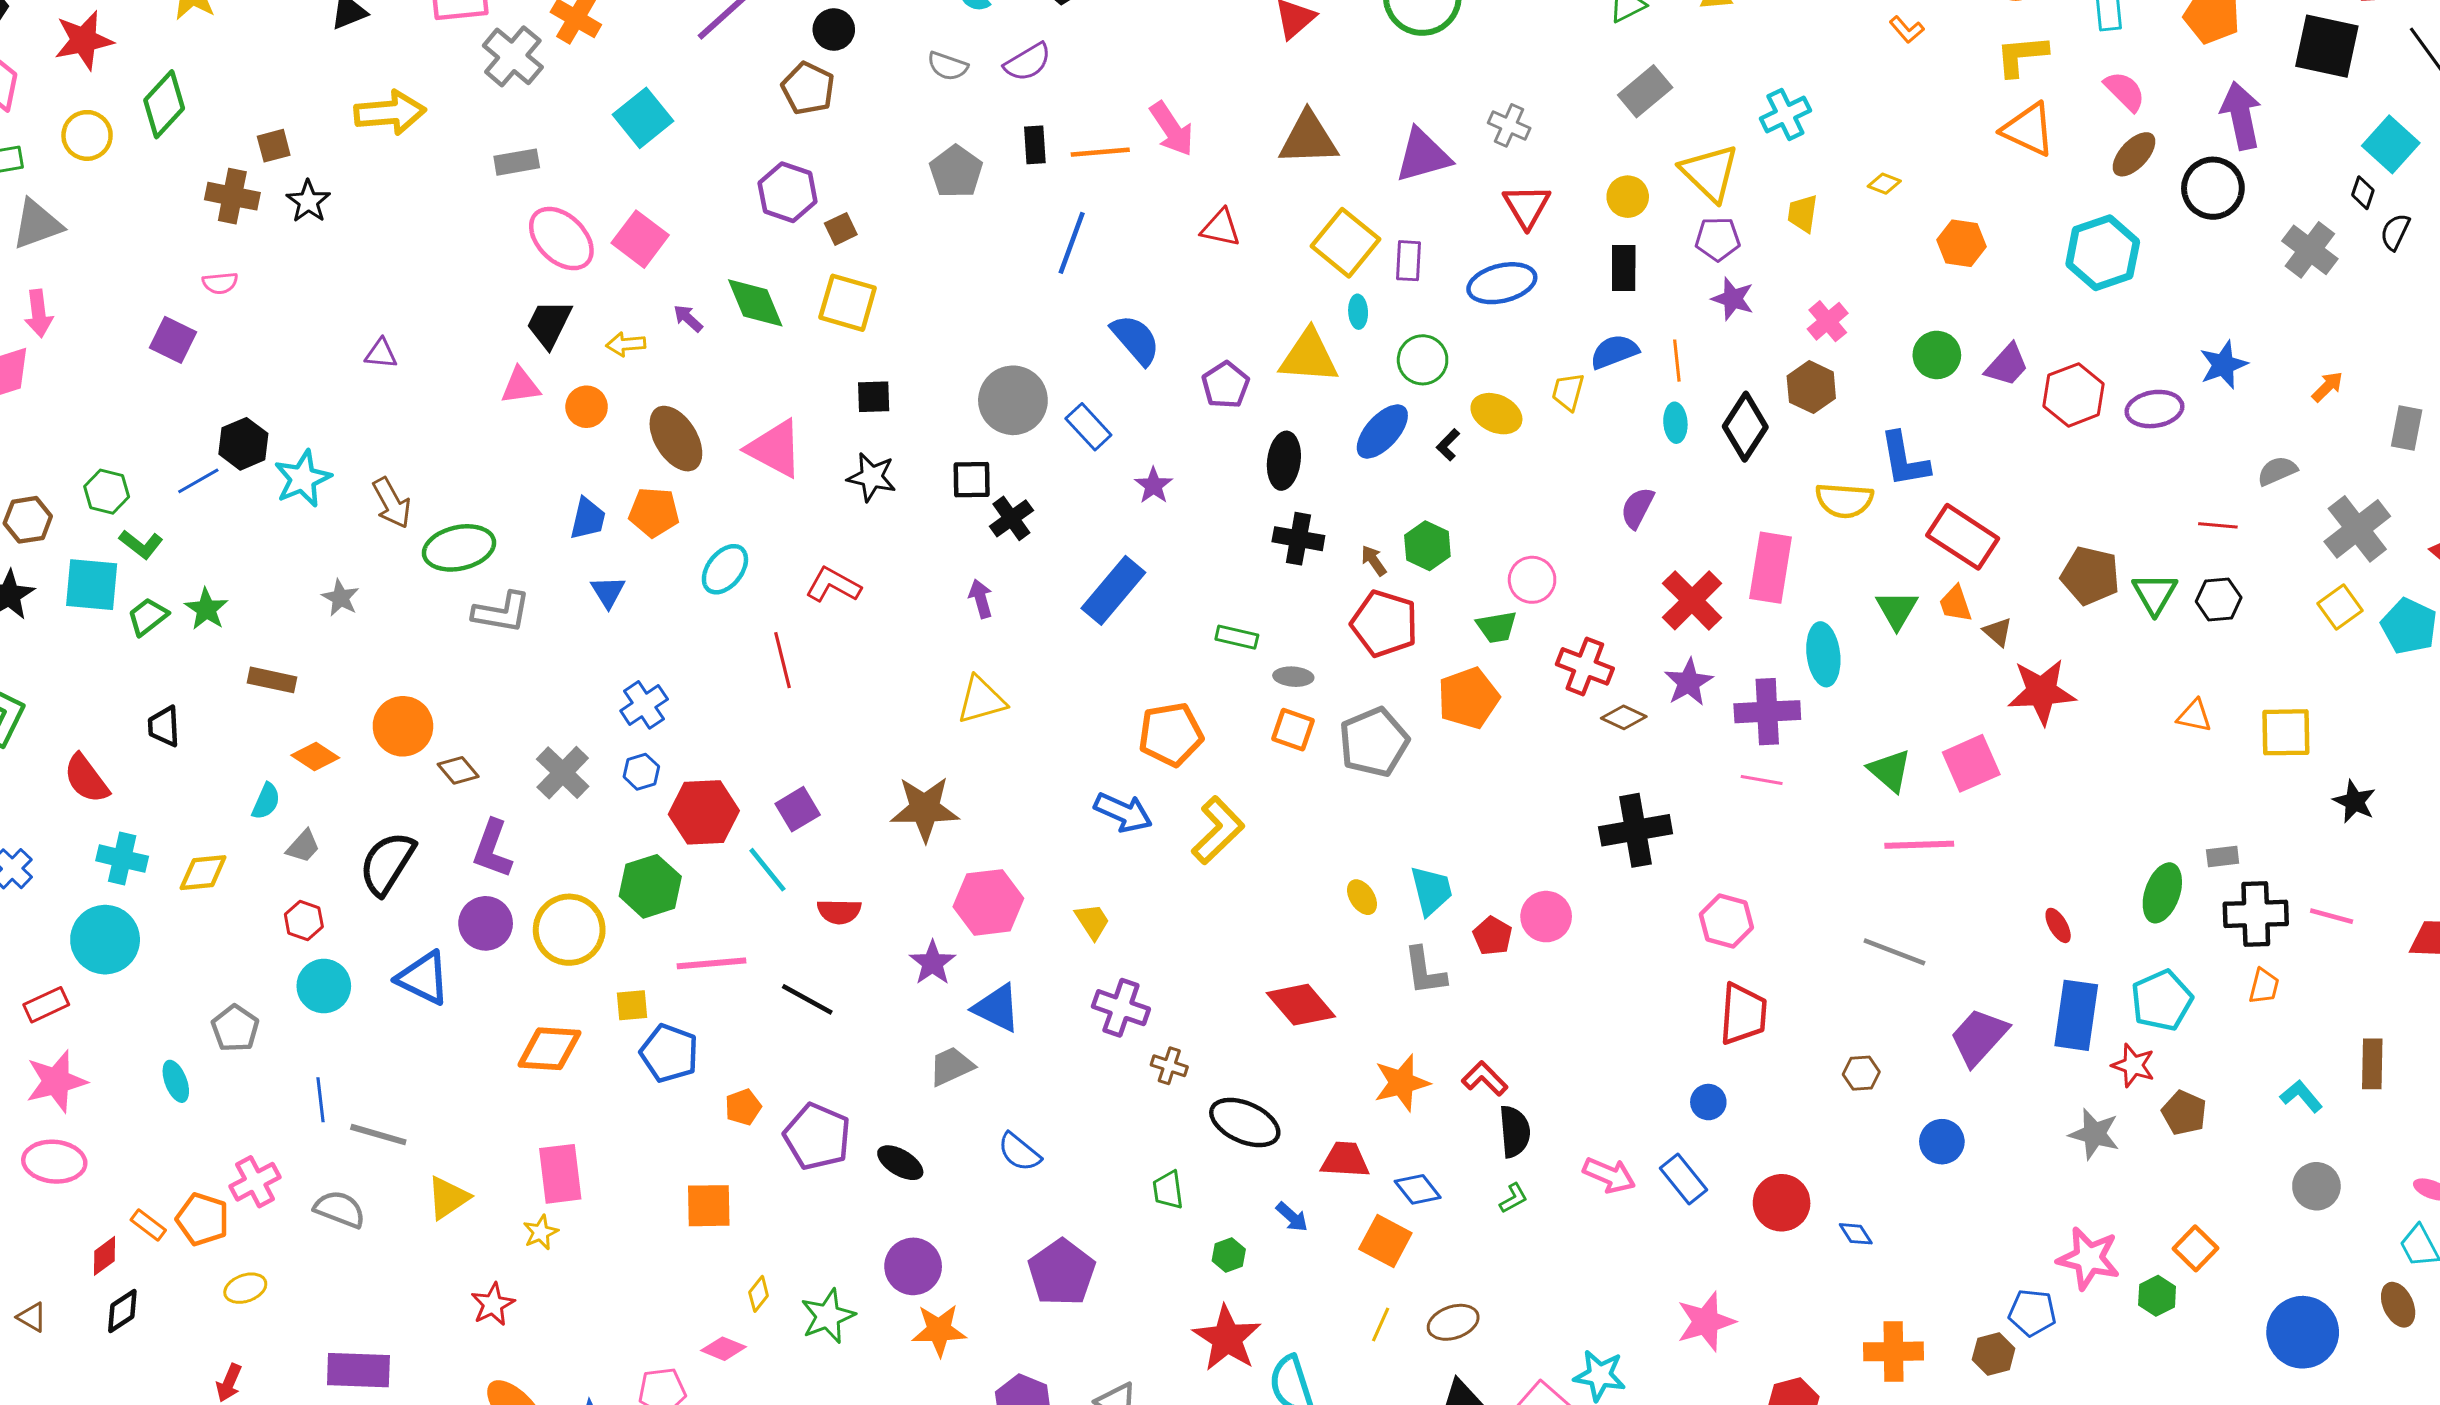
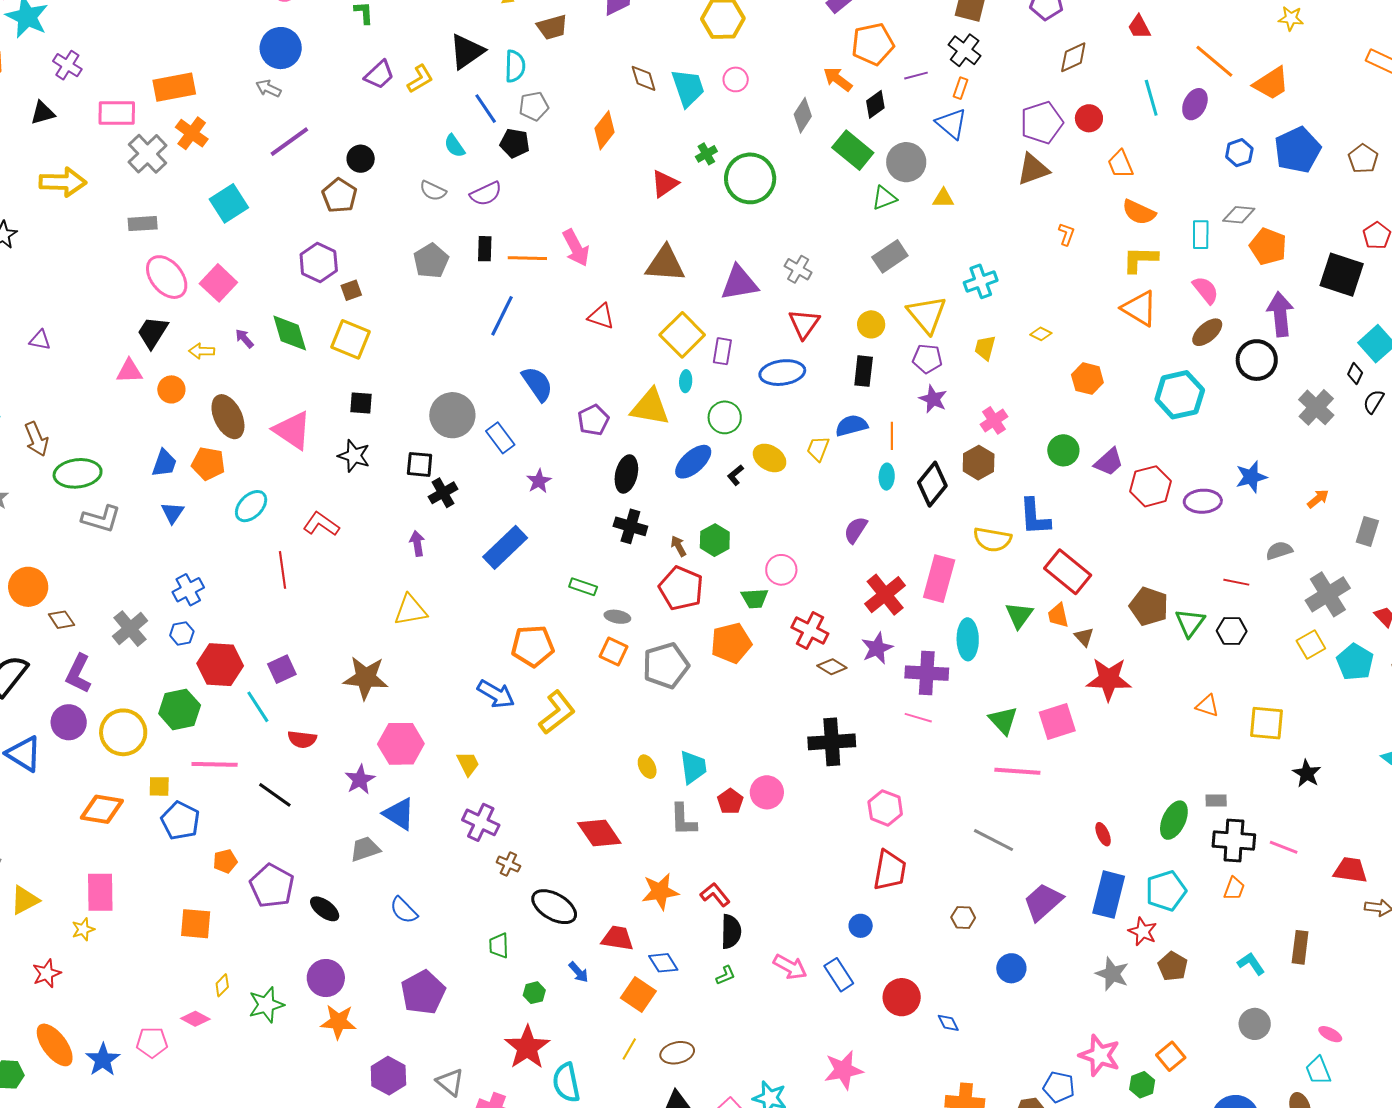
orange L-shape: (1907, 30) -> (1066, 234), turned -125

